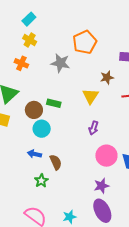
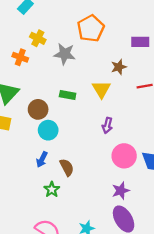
yellow cross: (30, 40) -> (38, 38), moved
green rectangle: (54, 103) -> (68, 95), moved
blue arrow: (34, 154) -> (42, 159), turned -72

